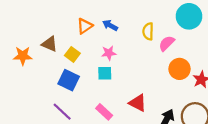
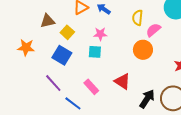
brown triangle: (50, 44) -> (48, 21), turned -42
orange star: (23, 56) -> (26, 48), moved
orange circle: (180, 69) -> (143, 50), moved

